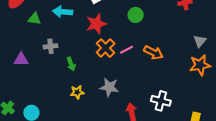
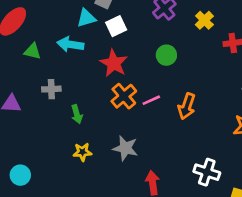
red star: (96, 24) -> (114, 63), turned -30
orange arrow: (153, 53) -> (187, 106), turned 78
white cross: (161, 101) -> (207, 172), moved

